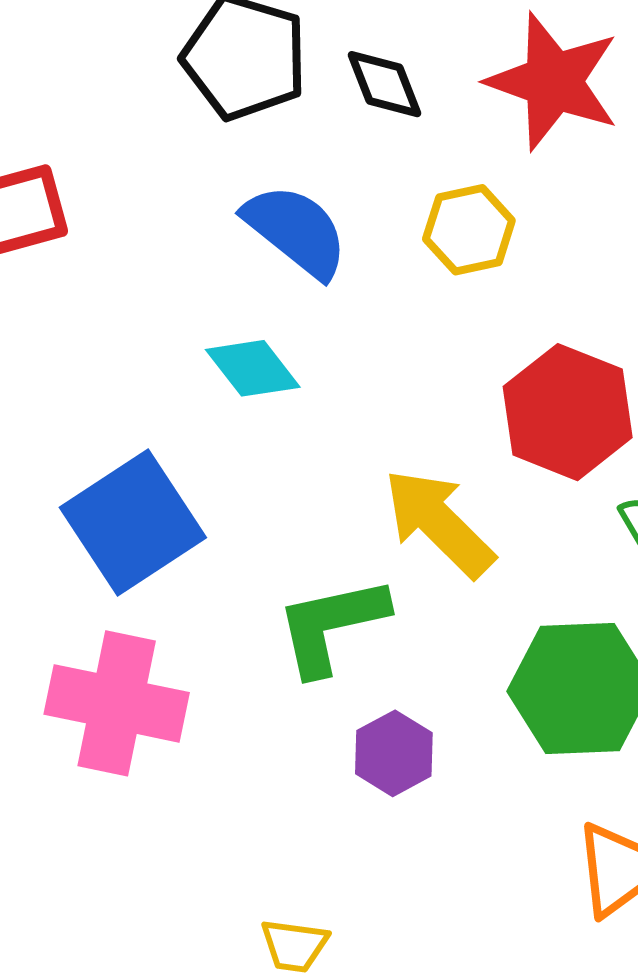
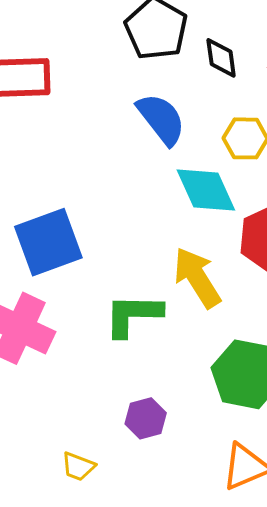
cyan diamond: (253, 368) -> (206, 190), moved, size x1.4
purple hexagon: (394, 753) -> (146, 418), moved

